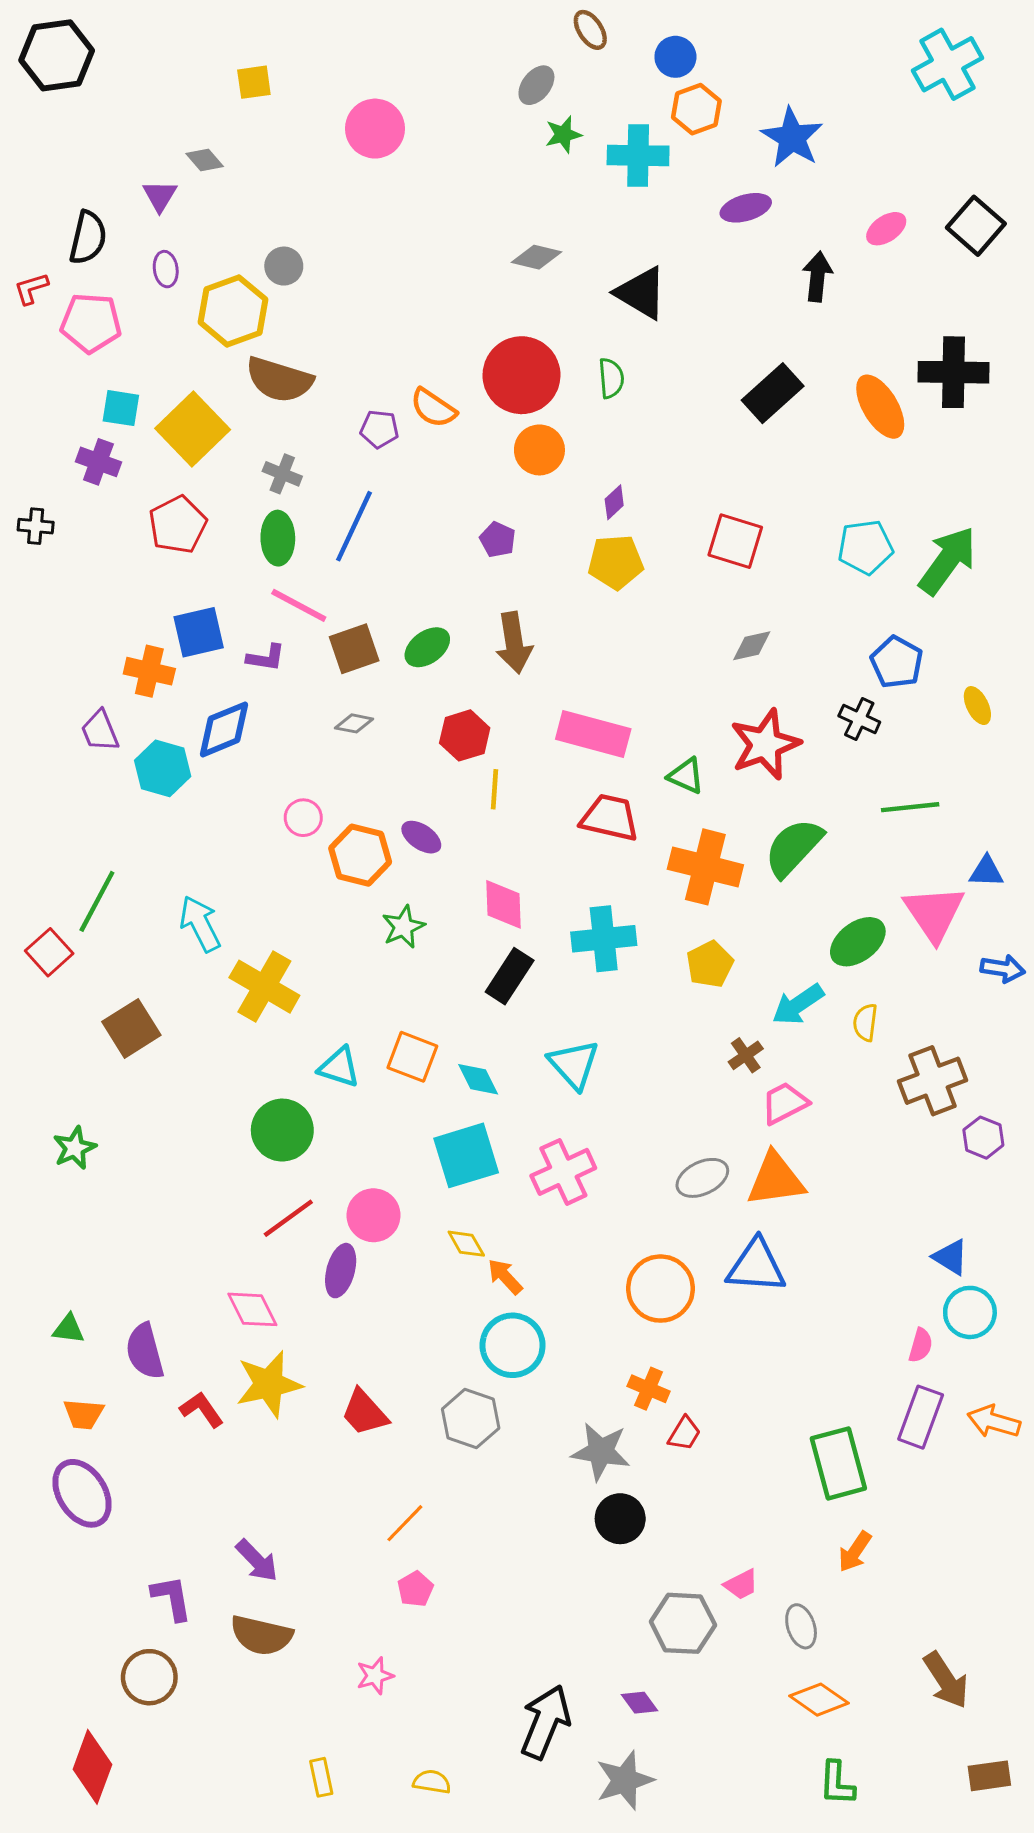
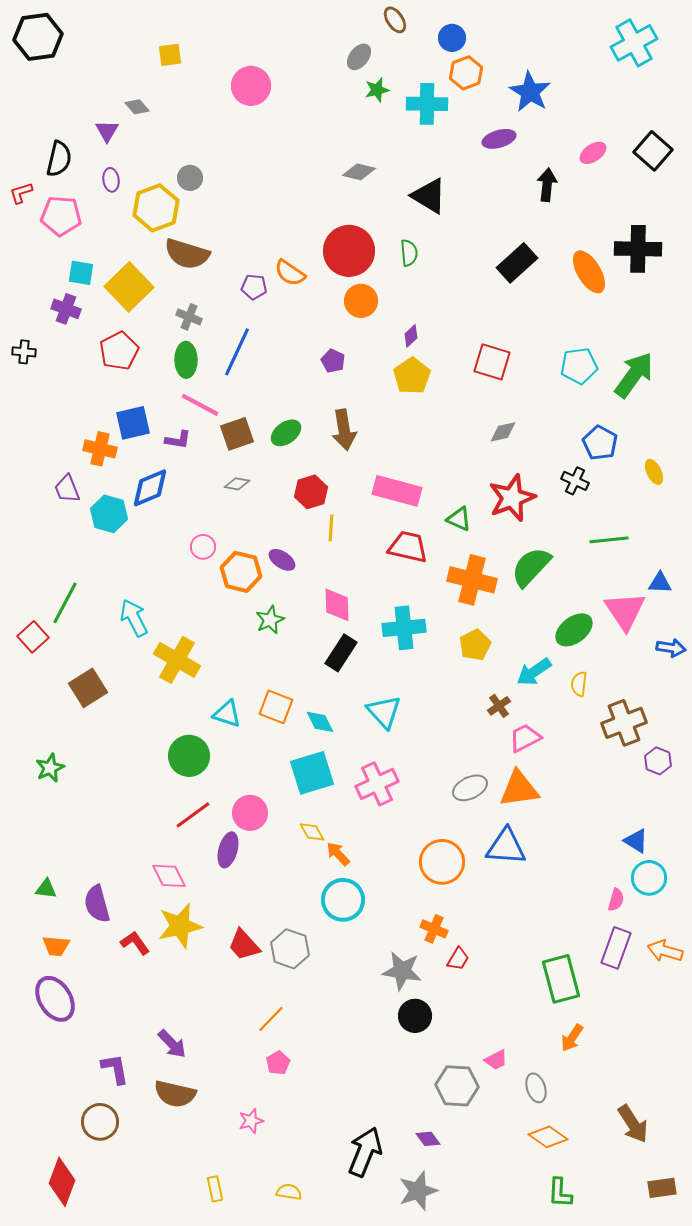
yellow pentagon: (616, 562) -> (412, 376), turned -30
gray hexagon: (471, 1419) -> (290, 949), moved

